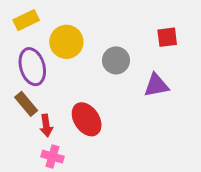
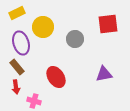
red square: (167, 37) -> (108, 24), size x1.5
purple triangle: (156, 85) -> (104, 74), moved
red arrow: (46, 126) -> (16, 87), moved

